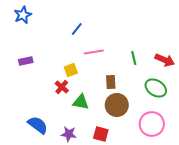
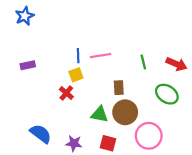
blue line: (77, 29) -> (78, 56), moved, turned -40
green triangle: (81, 102) -> (99, 114), moved
pink circle: (152, 124) -> (149, 136), moved

